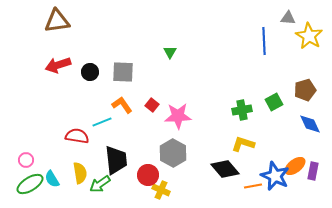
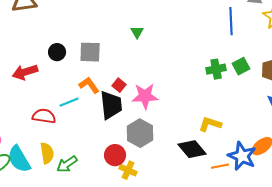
red arrow: (58, 65) -> (25, 72), moved
green square: (274, 102) -> (241, 66), moved
green cross: (242, 110) -> (216, 69), moved
black trapezoid: (116, 160) -> (111, 105), moved
cyan semicircle: (52, 179) -> (19, 159), size x1.6

